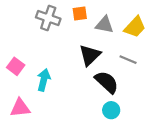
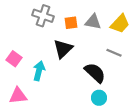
orange square: (80, 13) -> (71, 23), moved
black triangle: (90, 55) -> (63, 49), moved

